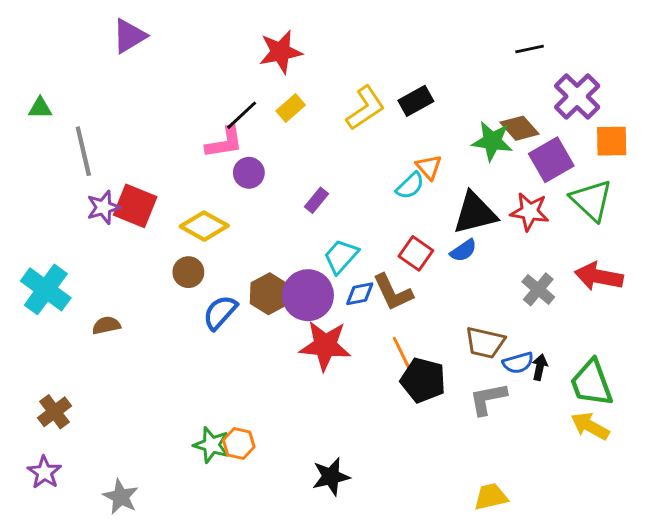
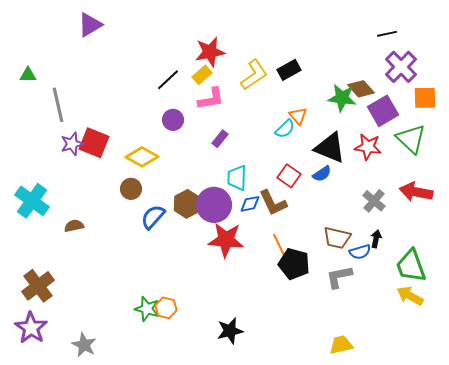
black line: (530, 49) -> (387, 34), moved
red star: (281, 52) -> (210, 52), moved
pink L-shape: (224, 143) -> (211, 99), moved
black triangle: (475, 213) -> (330, 148), turned 36
cyan trapezoid: (341, 256) -> (237, 178), turned -40
black arrow: (540, 367) -> (376, 239), moved
brown cross: (54, 412) -> (38, 286), size x1.4
purple star: (44, 472) -> (31, 328), size x1.4

